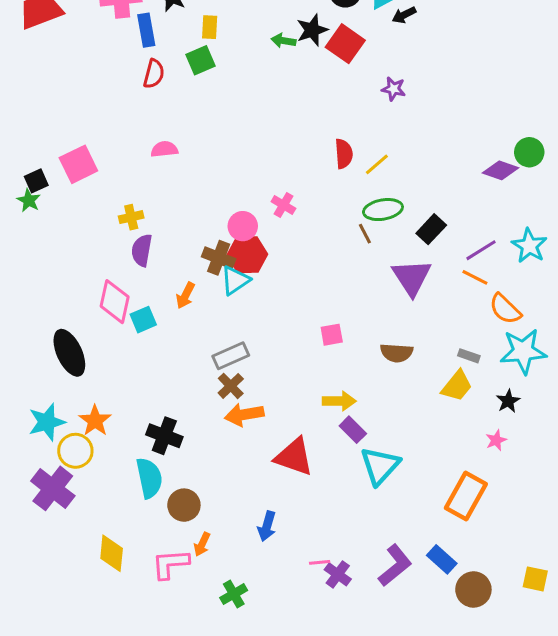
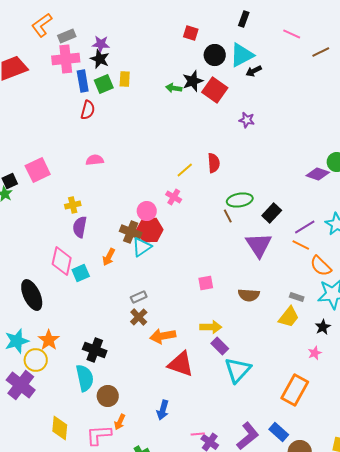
green square: (201, 60) -> (104, 84), moved
yellow line: (377, 164) -> (185, 170), moved
gray rectangle: (231, 356) -> (139, 297), size x0.7
orange arrow: (244, 415) -> (163, 336), moved

